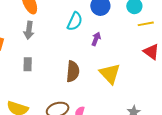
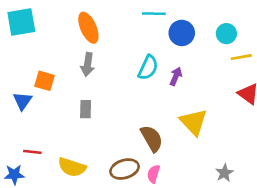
cyan semicircle: (75, 21) -> (148, 68), moved
brown semicircle: (73, 71) -> (152, 138), moved, turned -35

